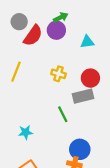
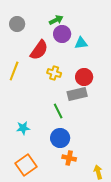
purple circle: (56, 30) -> (62, 34), moved
red semicircle: (33, 36) -> (39, 50), moved
blue circle: (80, 149) -> (60, 138), moved

